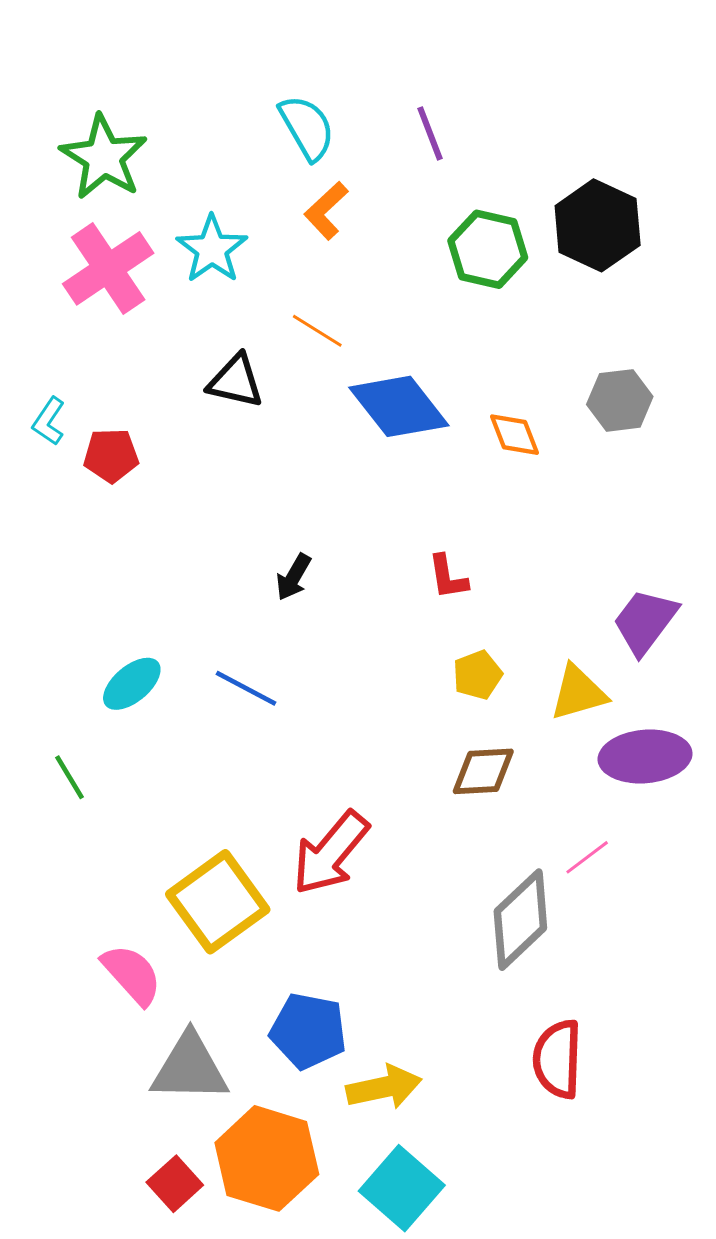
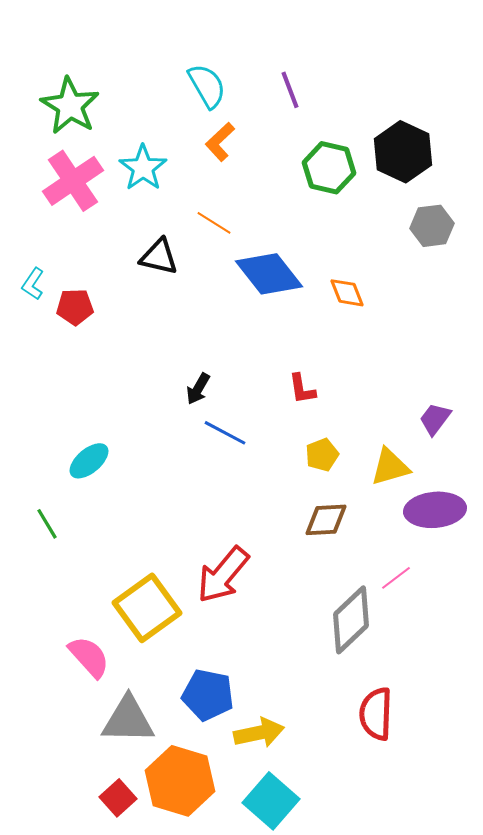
gray hexagon: (620, 400) -> (432, 226), moved
purple trapezoid: (645, 622) -> (435, 419), size x0.7
blue line: (246, 688) -> (225, 433), moved

